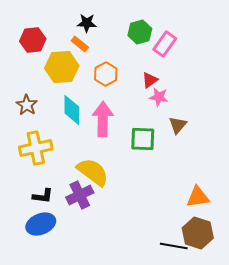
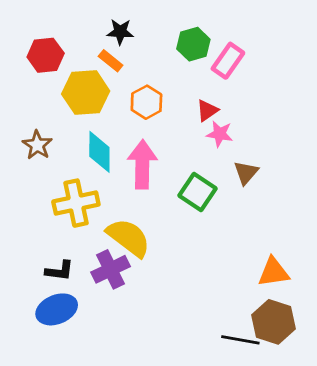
green square: (143, 139) -> (198, 192), turned 32
yellow cross: (36, 148) -> (76, 203), moved

